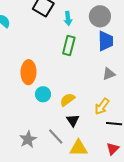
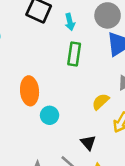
yellow semicircle: (67, 100) -> (101, 102), moved

